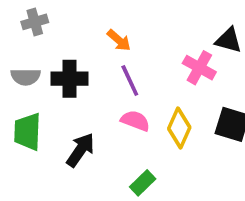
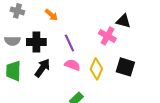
gray cross: (35, 22) -> (17, 11), turned 32
orange arrow: (119, 40) -> (51, 15), moved
black arrow: (80, 150) -> (42, 68), moved

